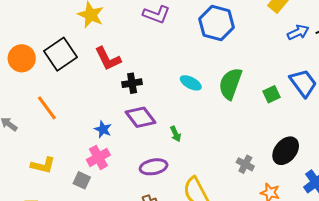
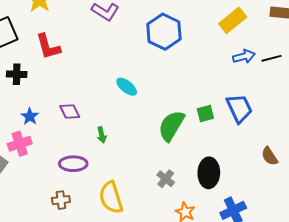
black cross: (132, 83) -> (17, 74), moved
green semicircle: (230, 84) -> (171, 126), moved
purple diamond: (141, 117) -> (70, 112), size x0.7
black ellipse: (286, 151) -> (209, 173), turned -48

